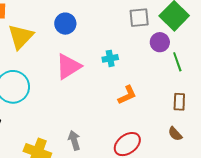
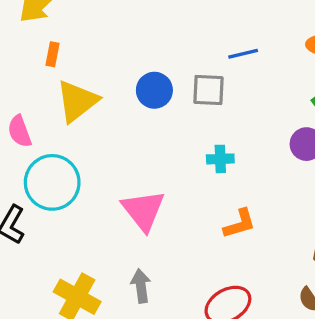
gray square: (139, 18) -> (208, 90), moved
pink triangle: (68, 66) -> (143, 210), moved, turned -44

